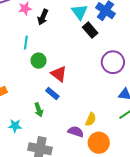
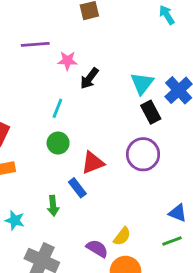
green circle: (39, 61) -> (58, 143), moved
purple circle: (113, 62) -> (143, 154), moved
red triangle: (59, 74) -> (93, 163), turned 48

